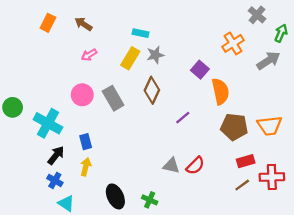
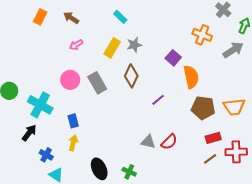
cyan rectangle: (140, 33) -> (120, 17), moved, turned 32
orange cross: (233, 43) -> (202, 35), turned -36
black arrow: (56, 155) -> (29, 133), moved

